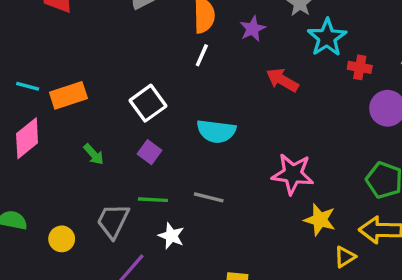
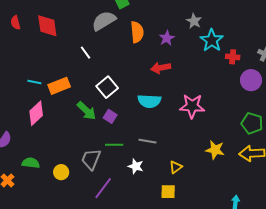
white line: (202, 55) -> (86, 53), moved, turned -56
red arrow: (282, 80) -> (161, 68), moved, turned -36
green arrow: (94, 154) -> (86, 111), moved, size x1.5
pink star: (293, 174) -> (192, 106), moved
white star: (171, 236) -> (136, 166), moved
yellow triangle: (345, 257) -> (176, 167), moved

